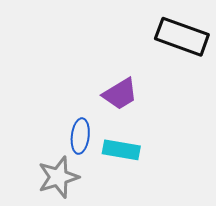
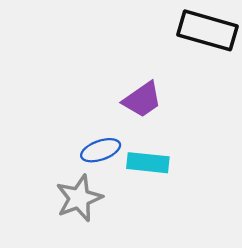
blue ellipse: (80, 136) -> (101, 150), turned 68

